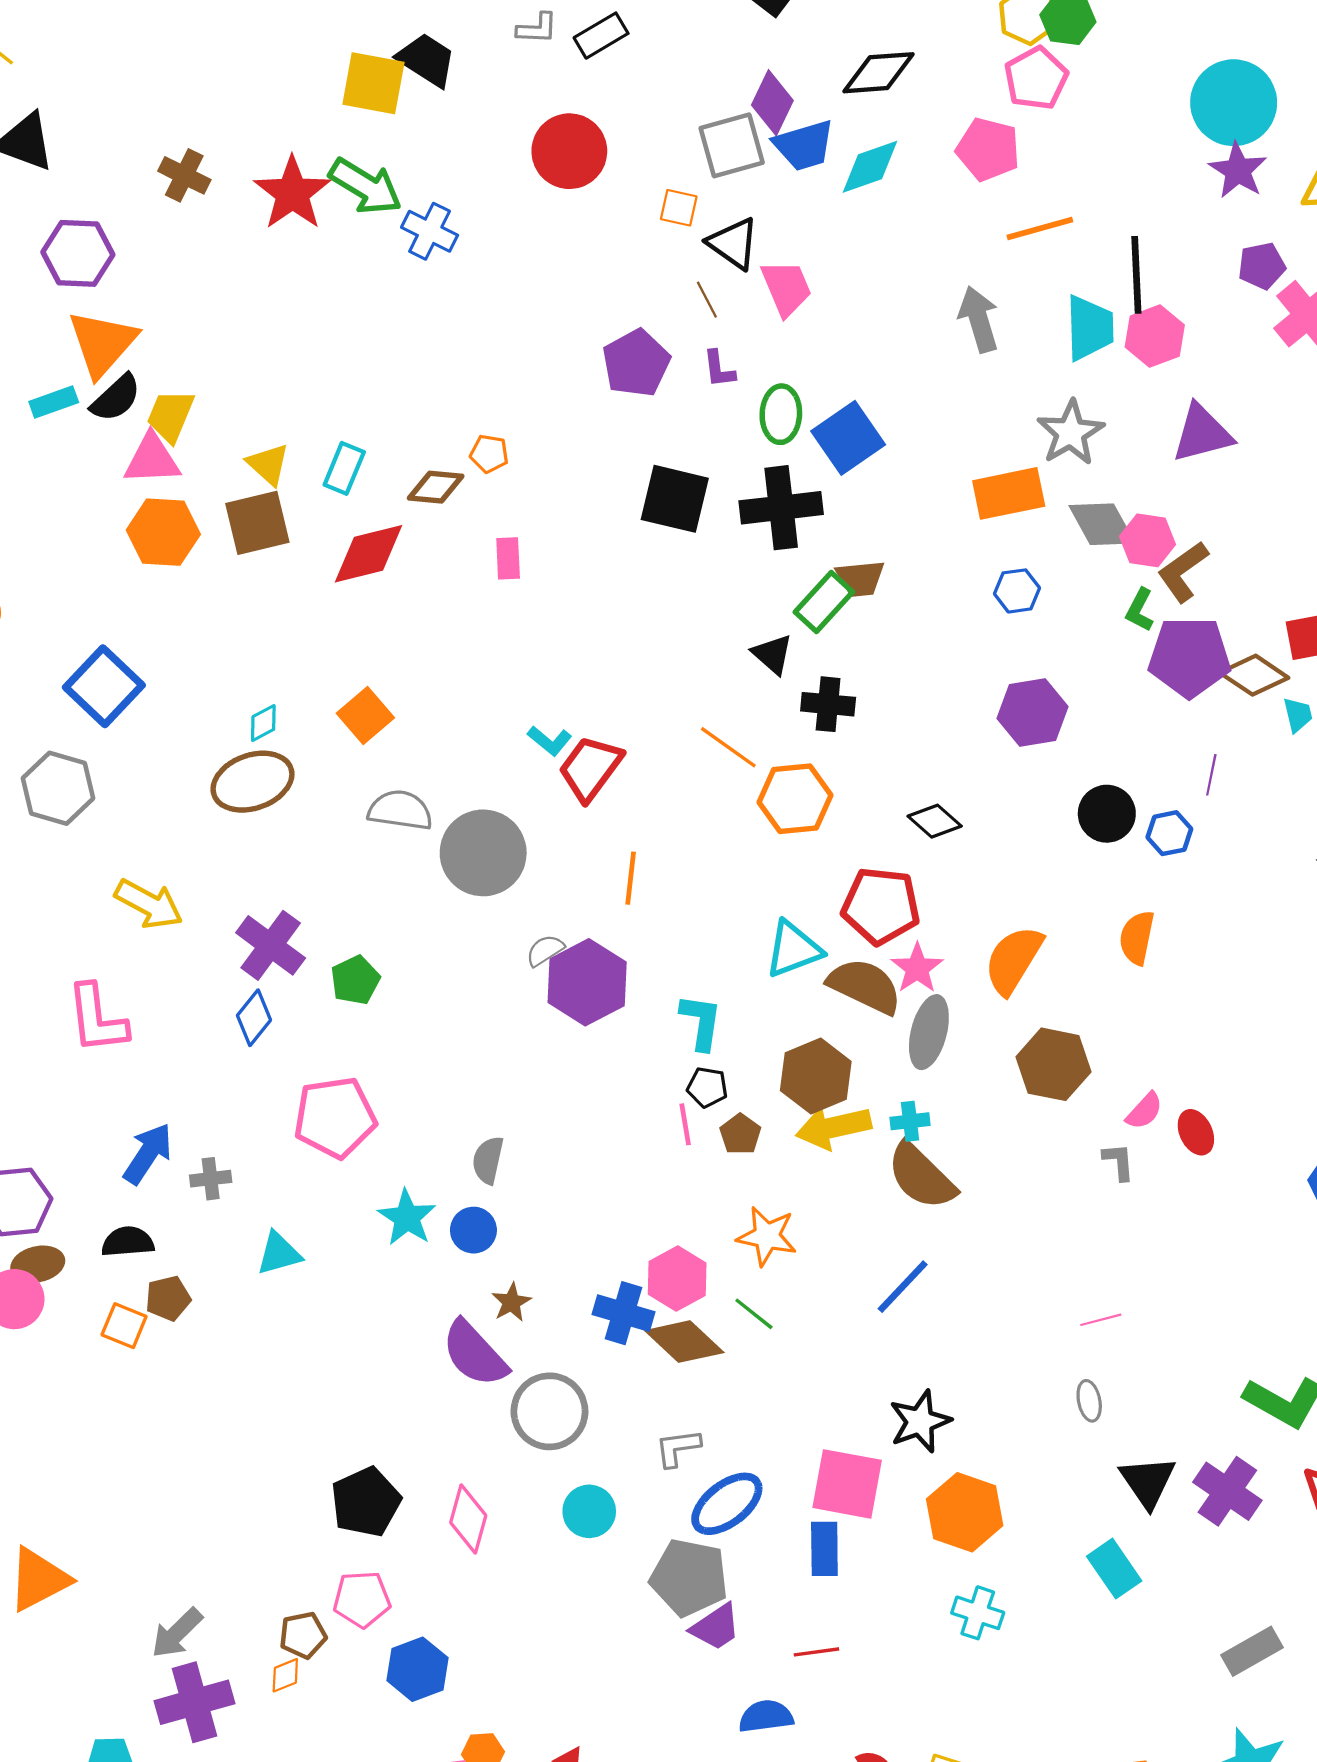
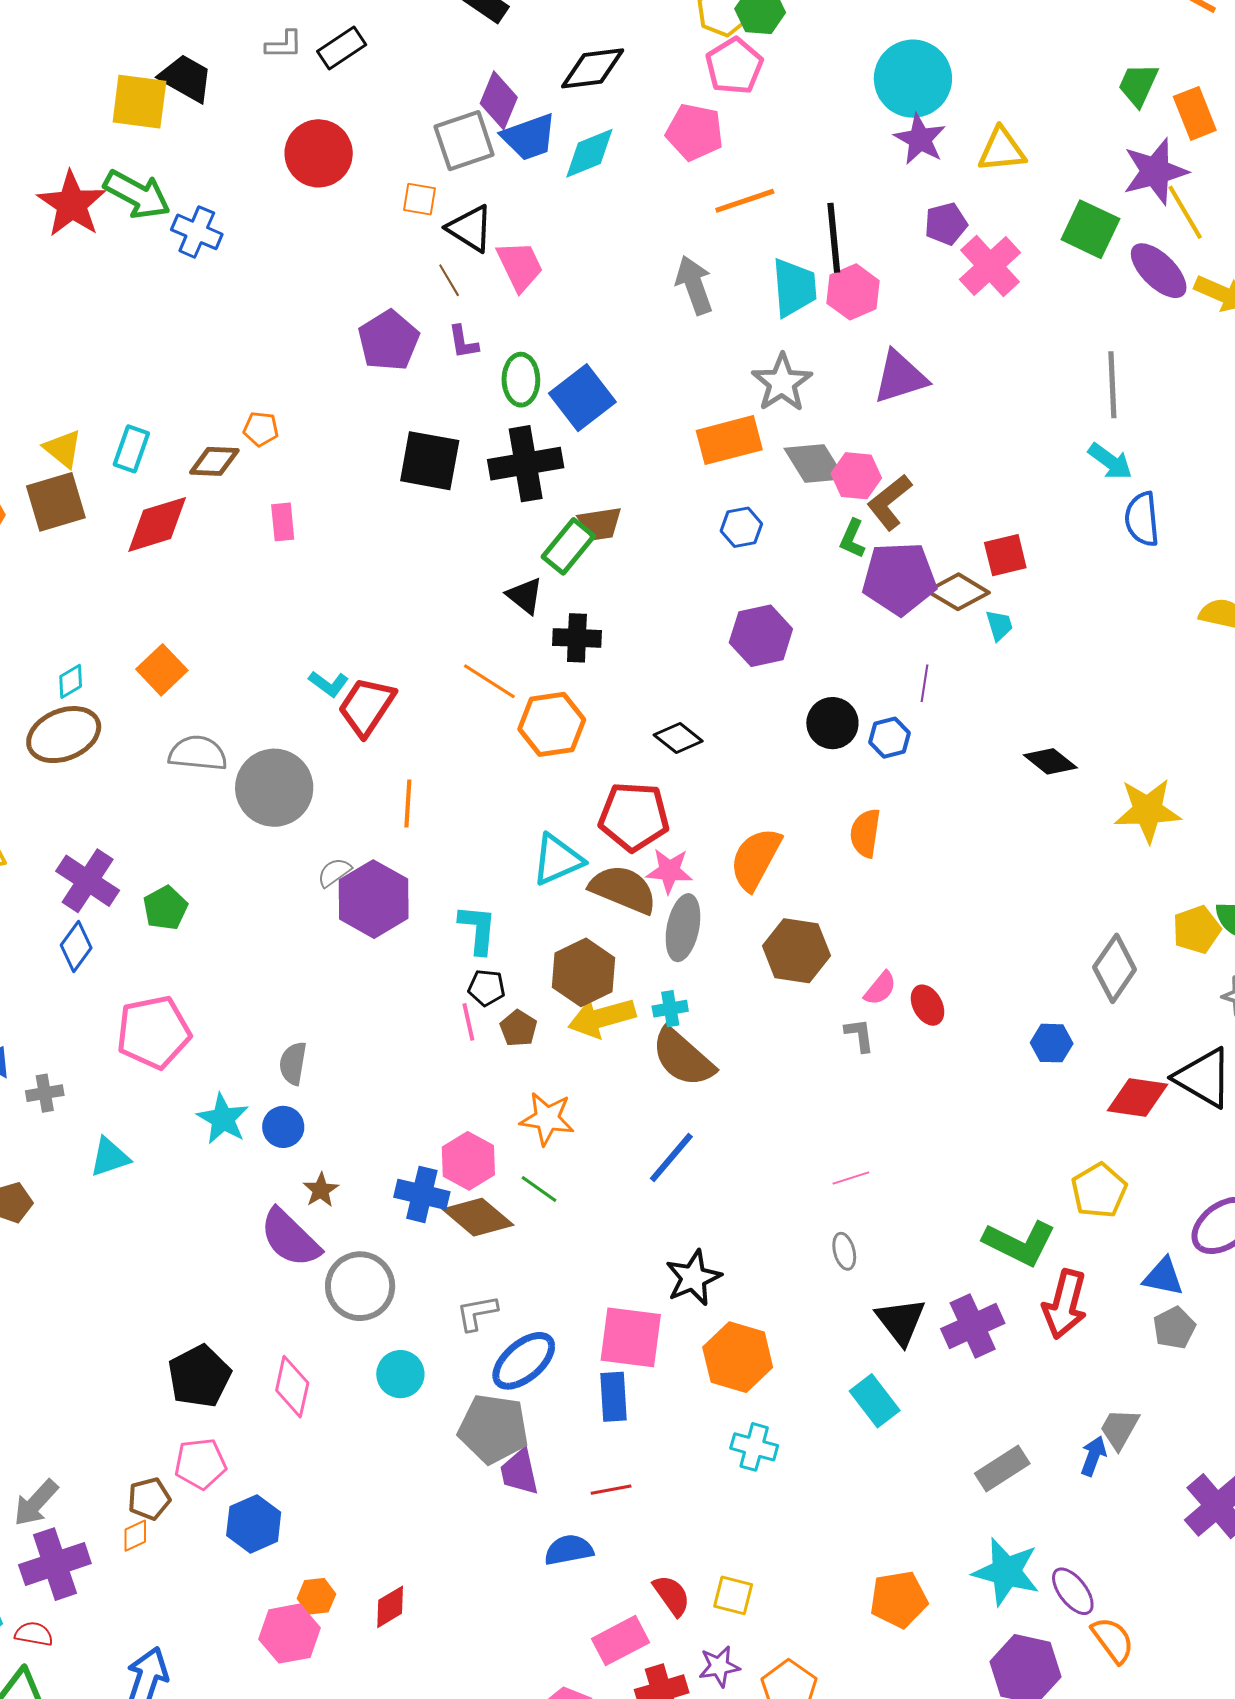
pink star: (917, 968) -> (669, 871), turned -30
purple cross: (1227, 1491) -> (973, 1326), turned 34
purple trapezoid: (716, 1627) -> (519, 1472), turned 114

